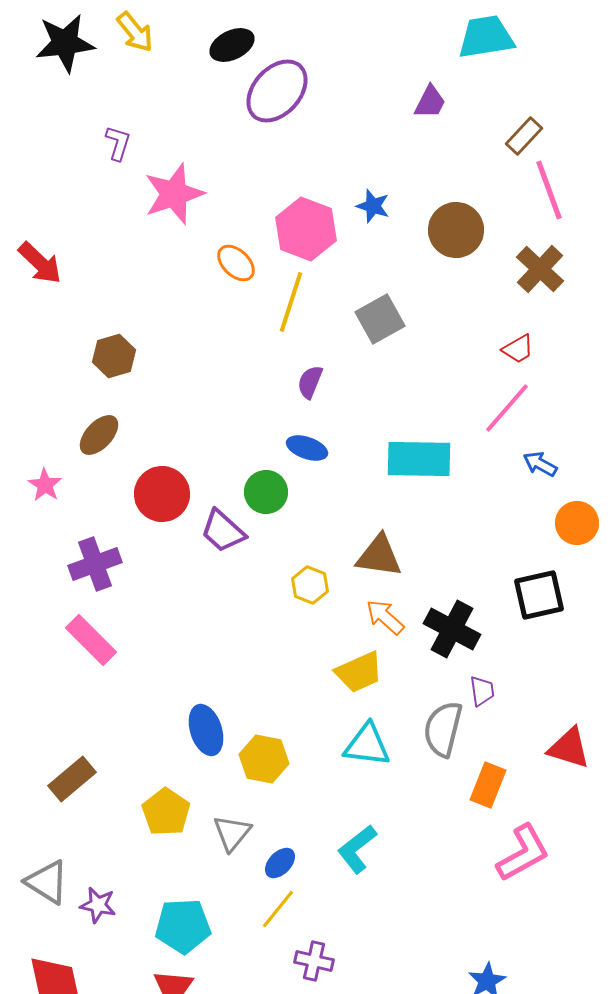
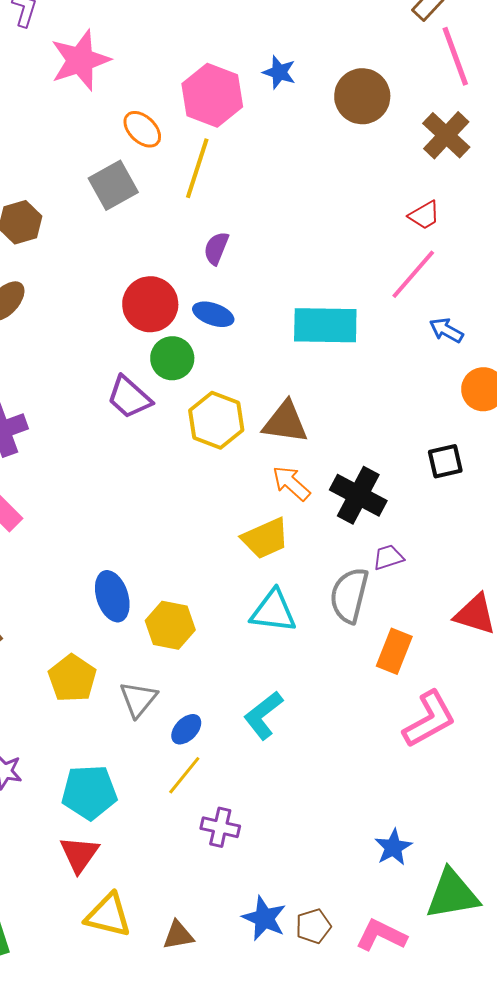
gray square: (380, 319) -> (113, 185), moved
red circle: (162, 494) -> (150, 304), moved
yellow hexagon: (310, 585) -> (216, 420), moved, size x1.5
black square: (539, 595) -> (445, 461), size x0.7
purple trapezoid: (482, 691) -> (388, 557), turned -100

